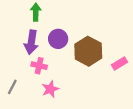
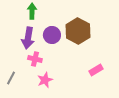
brown hexagon: (88, 51) -> (78, 31), moved
pink rectangle: (120, 63) -> (96, 70), moved

